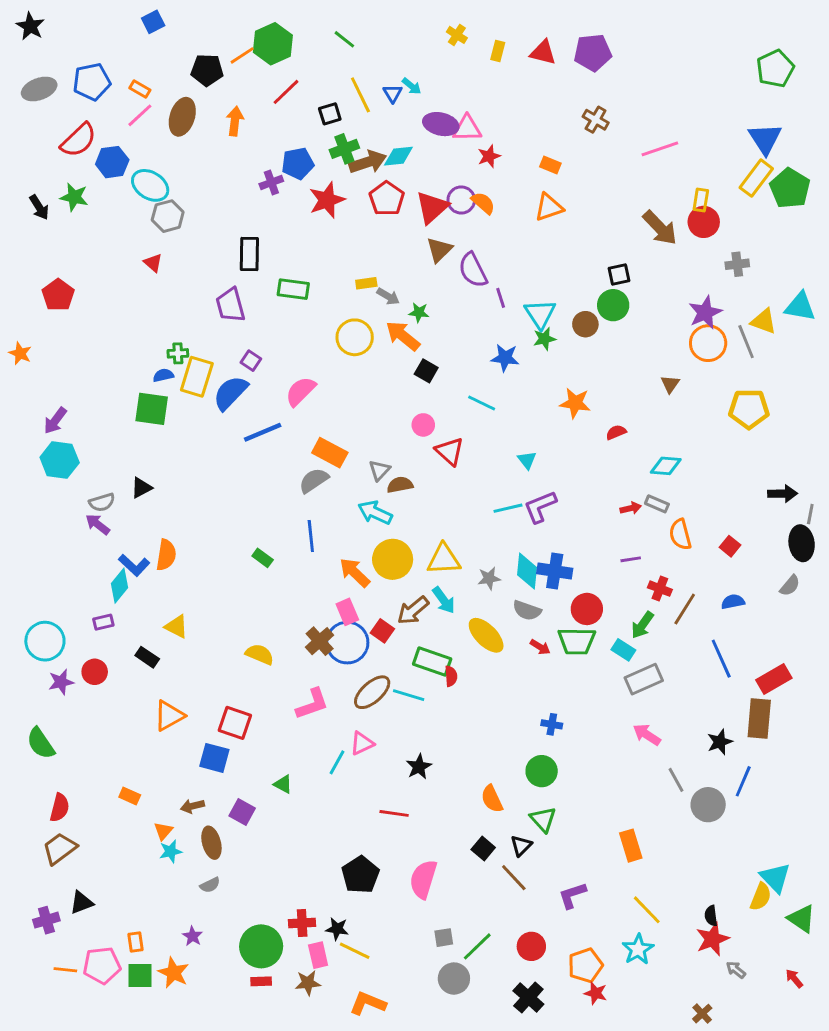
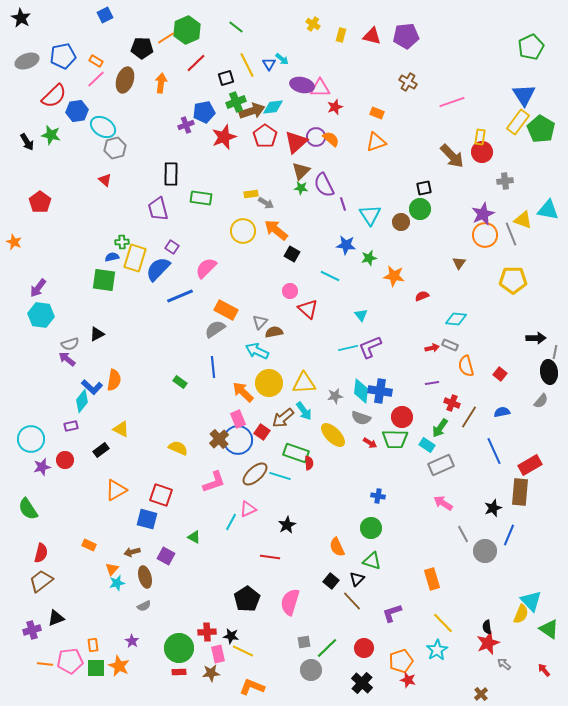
green star: (419, 312) -> (301, 188), moved
green star: (544, 339) -> (369, 258), moved
black rectangle: (147, 657) -> (101, 450), turned -70
green triangle: (543, 819) -> (372, 561), turned -30

